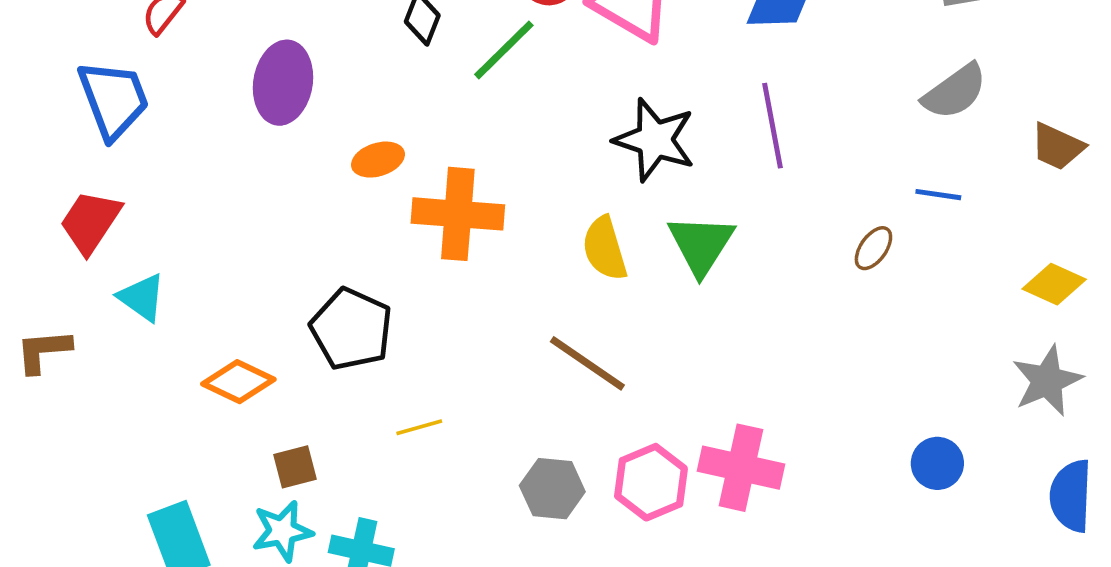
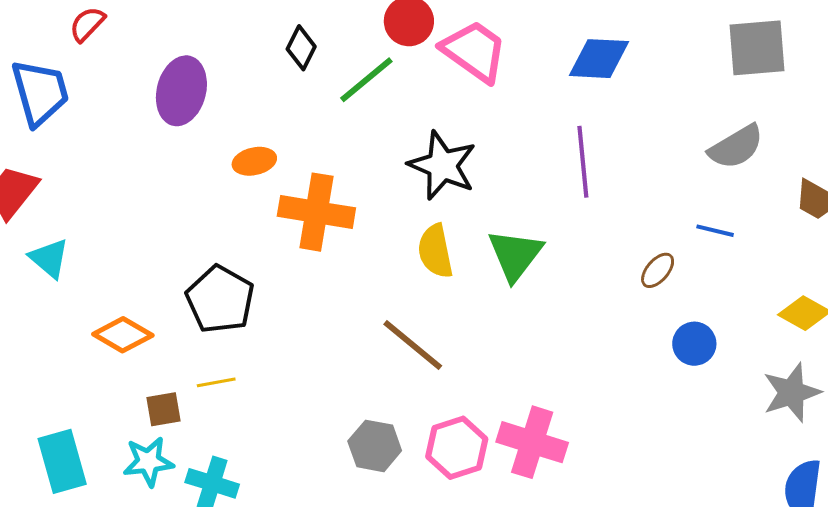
black star: (655, 140) -> (442, 165), moved
yellow line: (419, 427) -> (216, 382), moved
blue circle: (937, 463) -> (694, 344), moved

